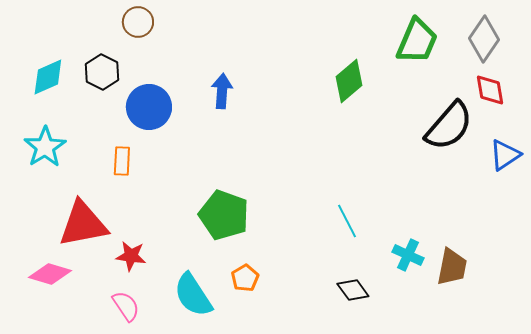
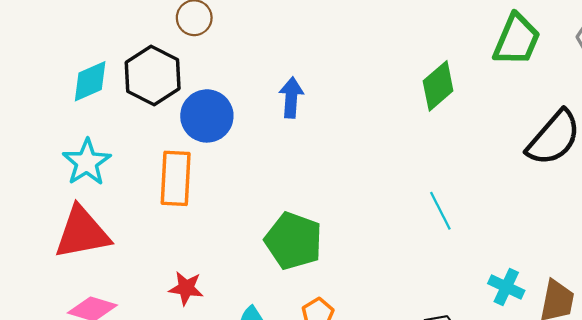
black hexagon: (102, 72) -> (153, 76), size x1.4
orange rectangle: (122, 161) -> (176, 178), size x1.6
cyan line: (347, 221) -> (440, 211), moved
red triangle: (83, 224) -> (82, 233), moved

